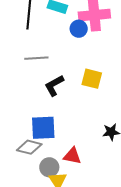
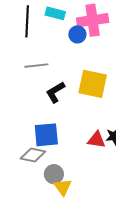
yellow square: (92, 79) -> (93, 84), size x1.4
red triangle: (72, 156) -> (96, 140), moved

